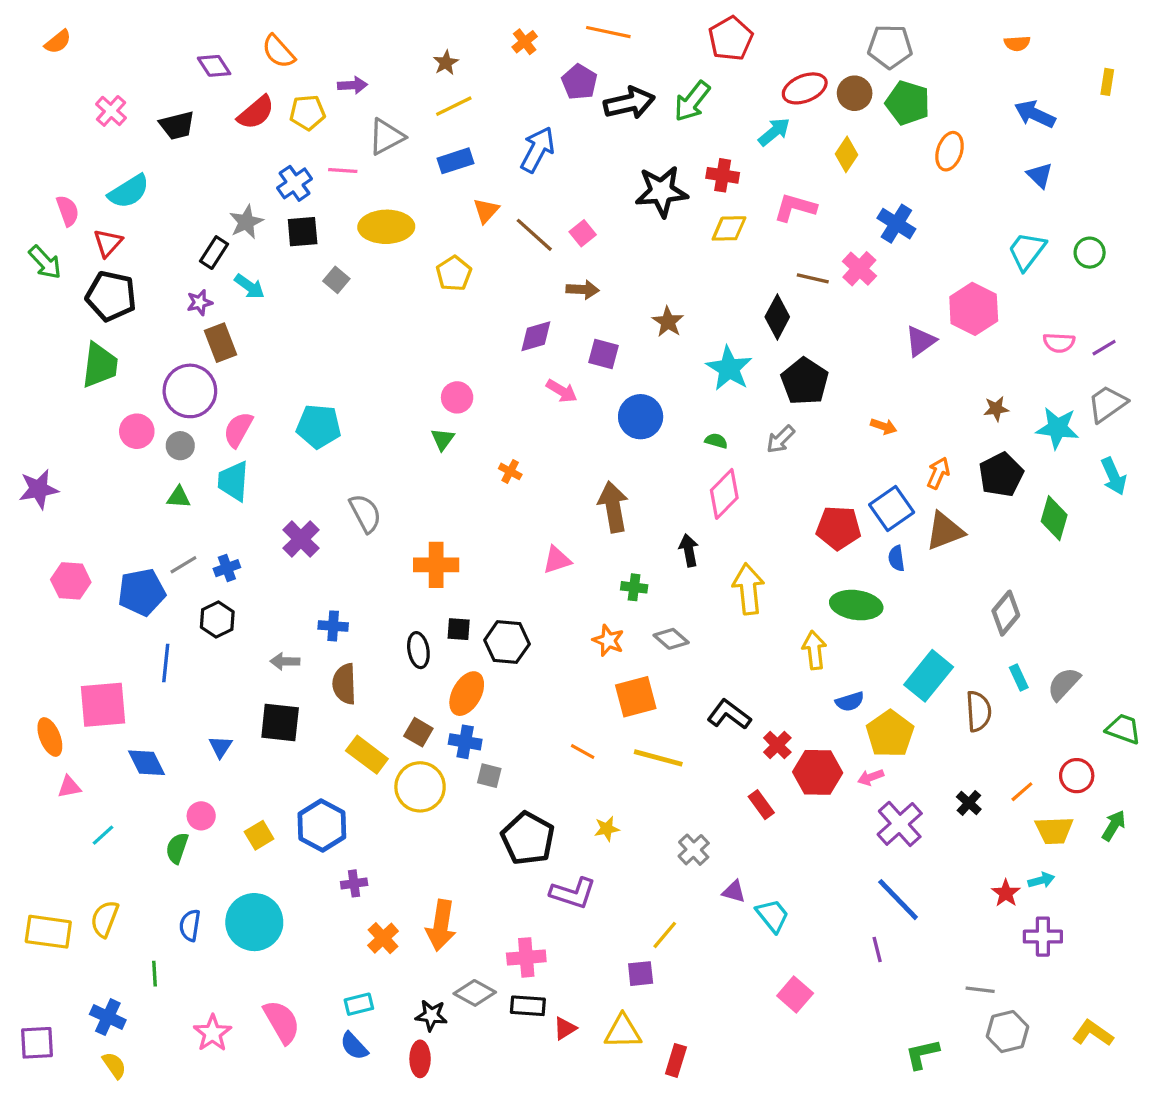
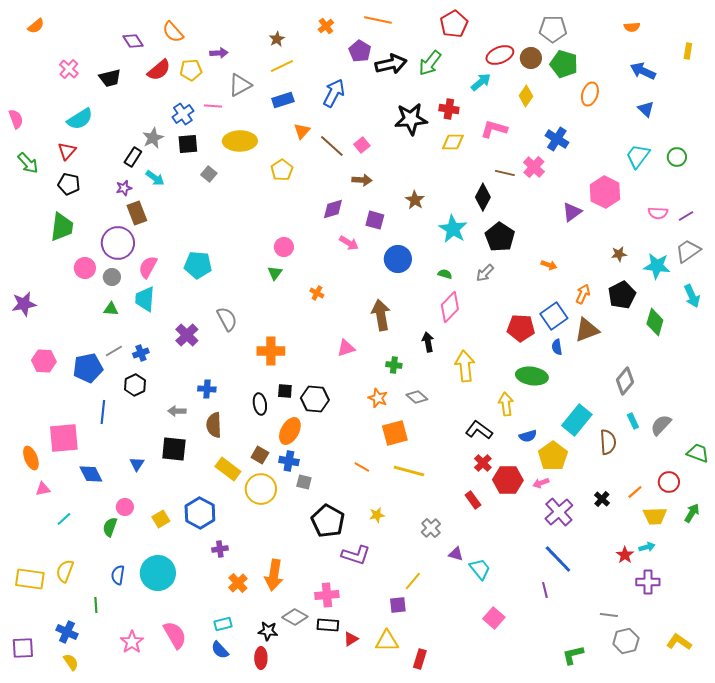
pink semicircle: (68, 211) -> (16, 119), moved
black pentagon: (111, 296) -> (69, 184), size x0.7
black L-shape: (729, 714) -> (479, 430), moved

